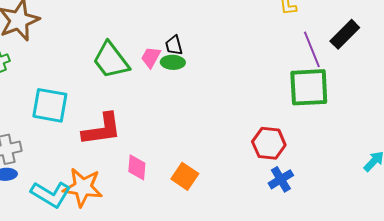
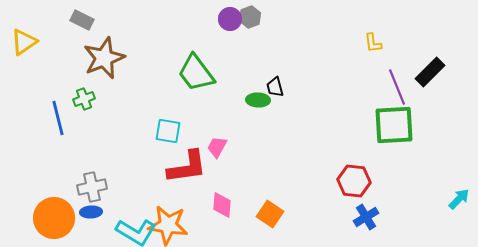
black trapezoid: (174, 45) -> (275, 87), moved
pink trapezoid: (151, 57) -> (217, 147), moved
green trapezoid: (111, 60) -> (196, 73), moved
cyan square: (50, 105) -> (168, 131), moved, size x0.7

